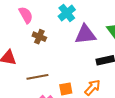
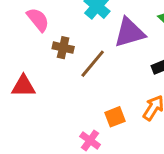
brown line: (37, 77) -> (93, 64), moved, turned -30

